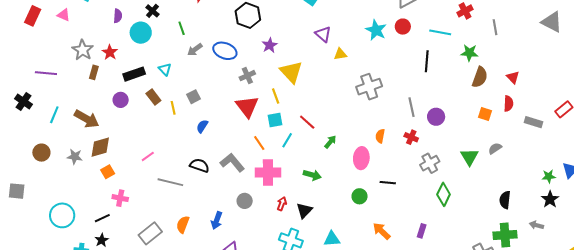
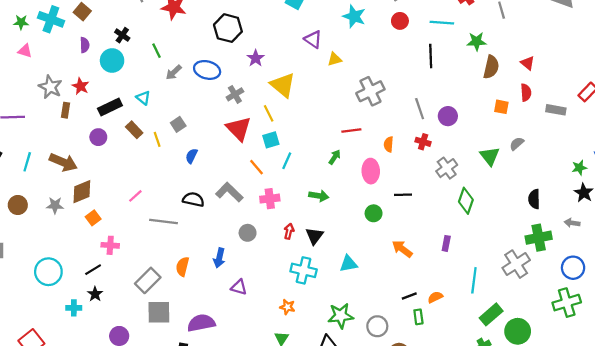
cyan star: (376, 30) -> (354, 16), moved
red line: (307, 122) -> (351, 131), moved, turned -42
pink cross: (268, 173) -> (270, 199), size x0.7

